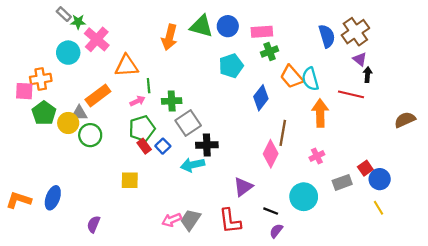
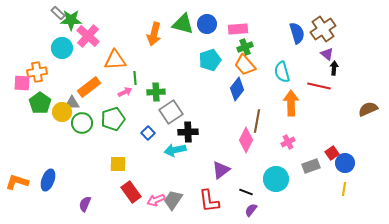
green star: (78, 22) -> (71, 20), size x1.5
orange trapezoid: (292, 77) -> (245, 65), moved
green pentagon: (142, 129) -> (113, 119), moved
red rectangle: (144, 146) -> (131, 192), moved, size x1.5
yellow line: (379, 208) -> (344, 189), turned 40

